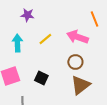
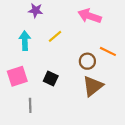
orange line: (94, 19) -> (108, 51), moved, turned -42
pink arrow: (77, 37) -> (90, 16), moved

